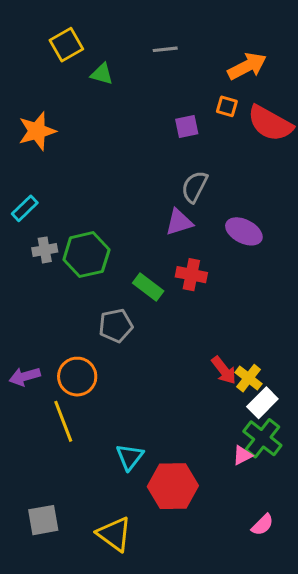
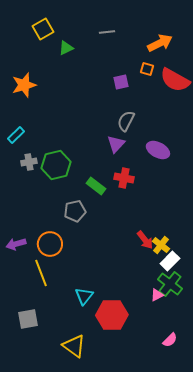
green triangle: (102, 74) -> (66, 48), turned -42
purple triangle: (179, 222) -> (116, 144), turned -30
gray square: (43, 520) -> (28, 319), moved

